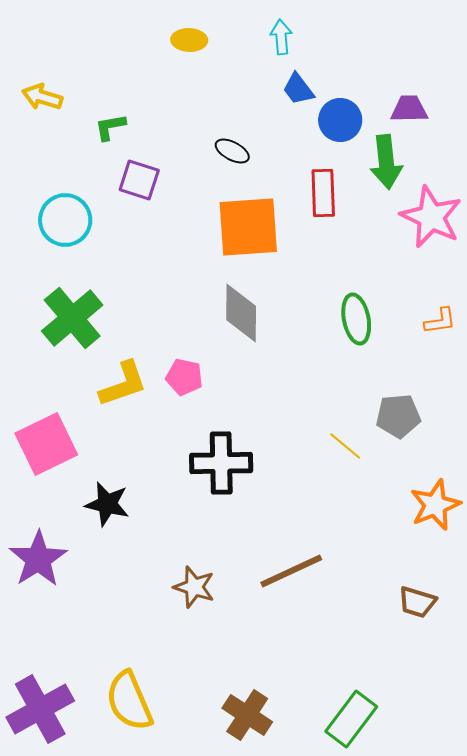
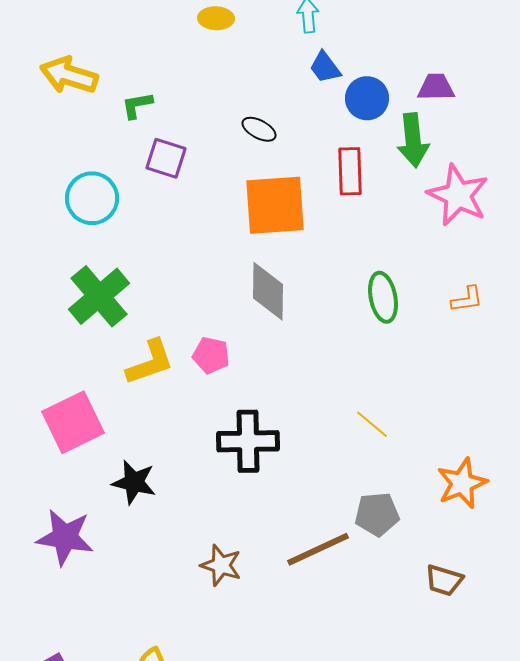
yellow arrow: (42, 97) -> (69, 75), size x1.4
gray pentagon: (398, 416) -> (377, 514), moved
purple star: (38, 559) -> (65, 537), turned -30

